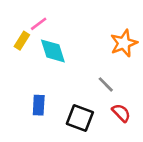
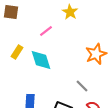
pink line: (39, 24) -> (46, 31), moved

